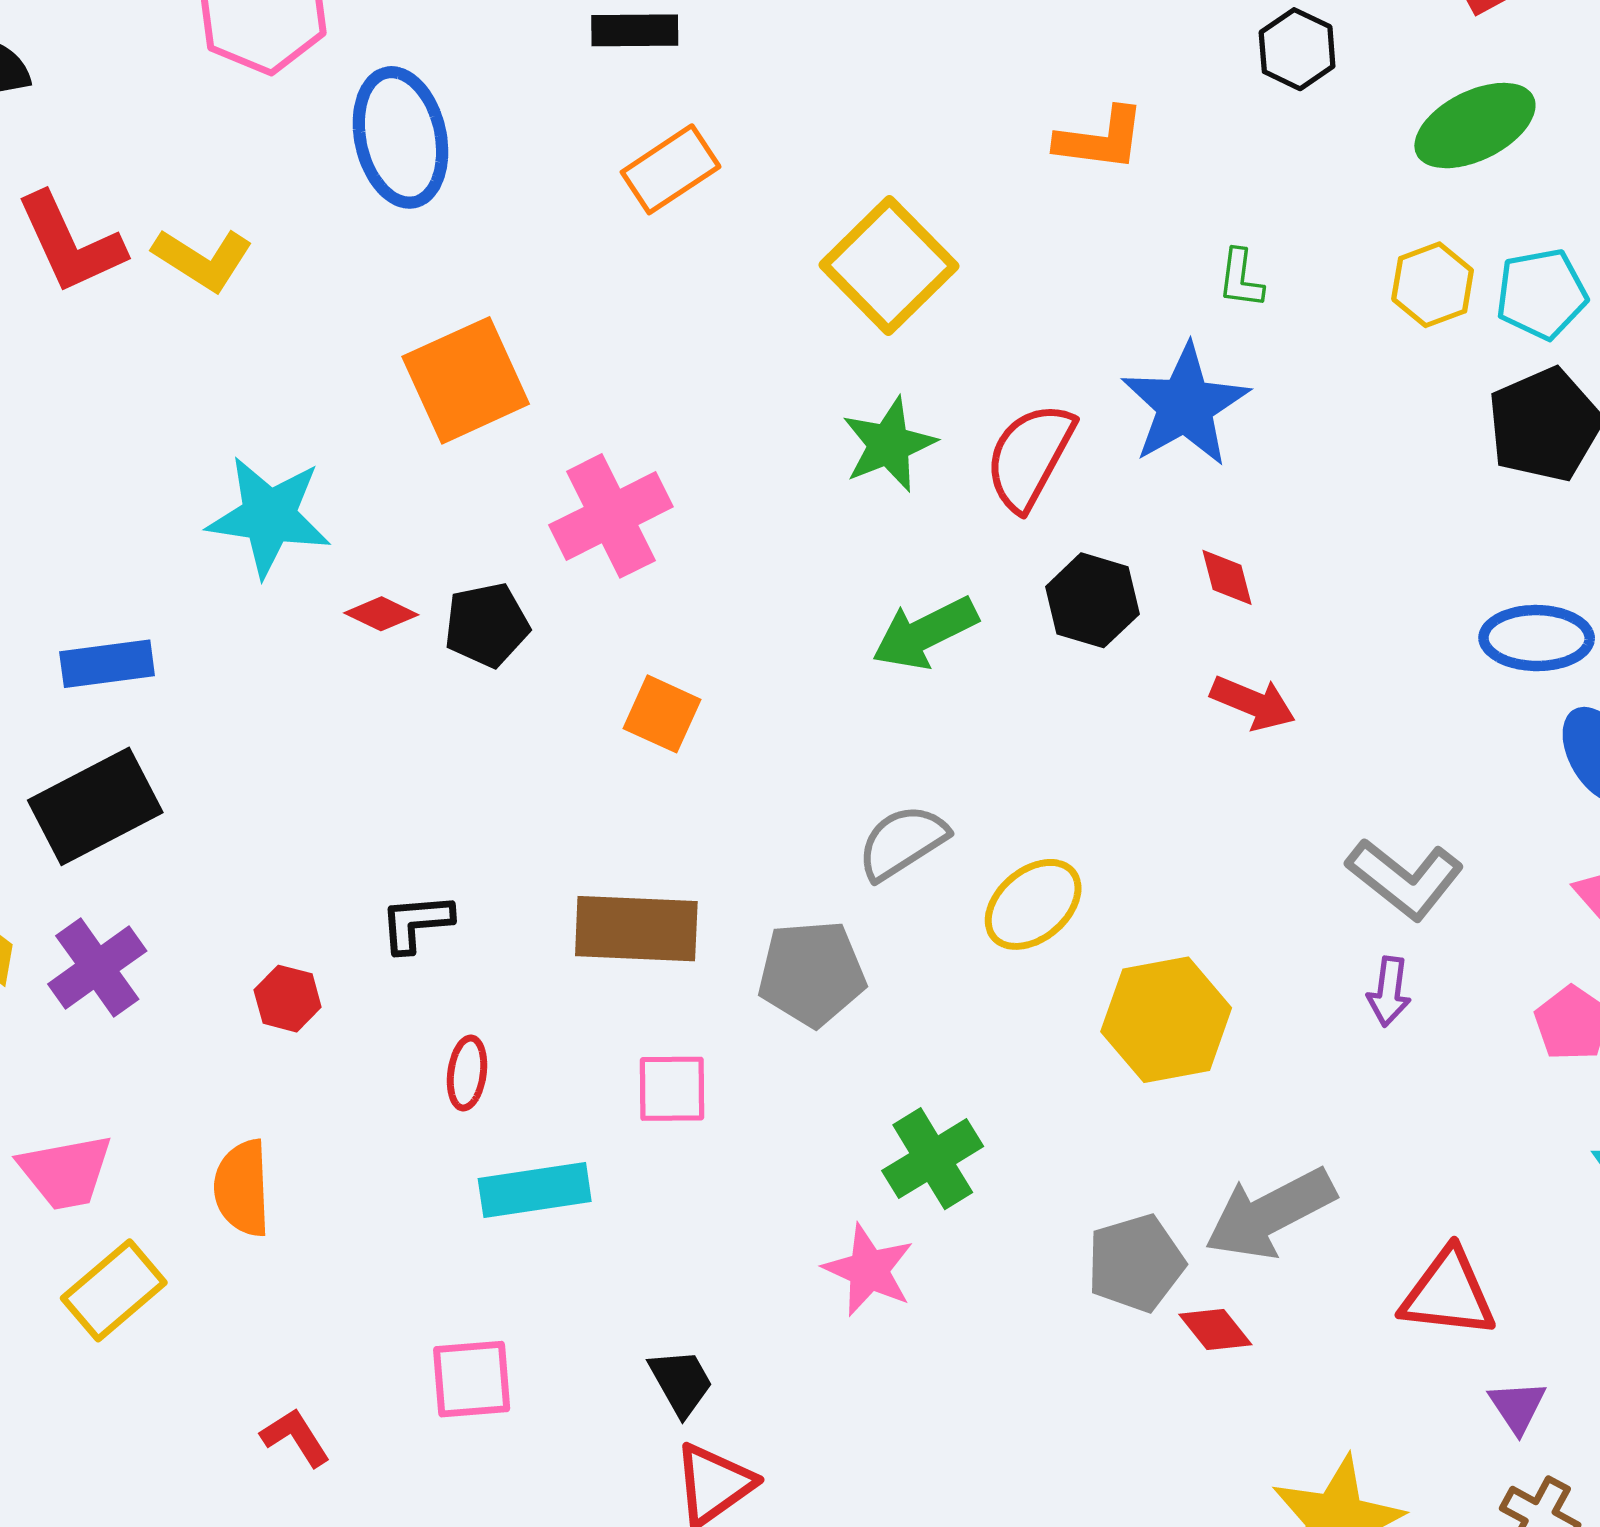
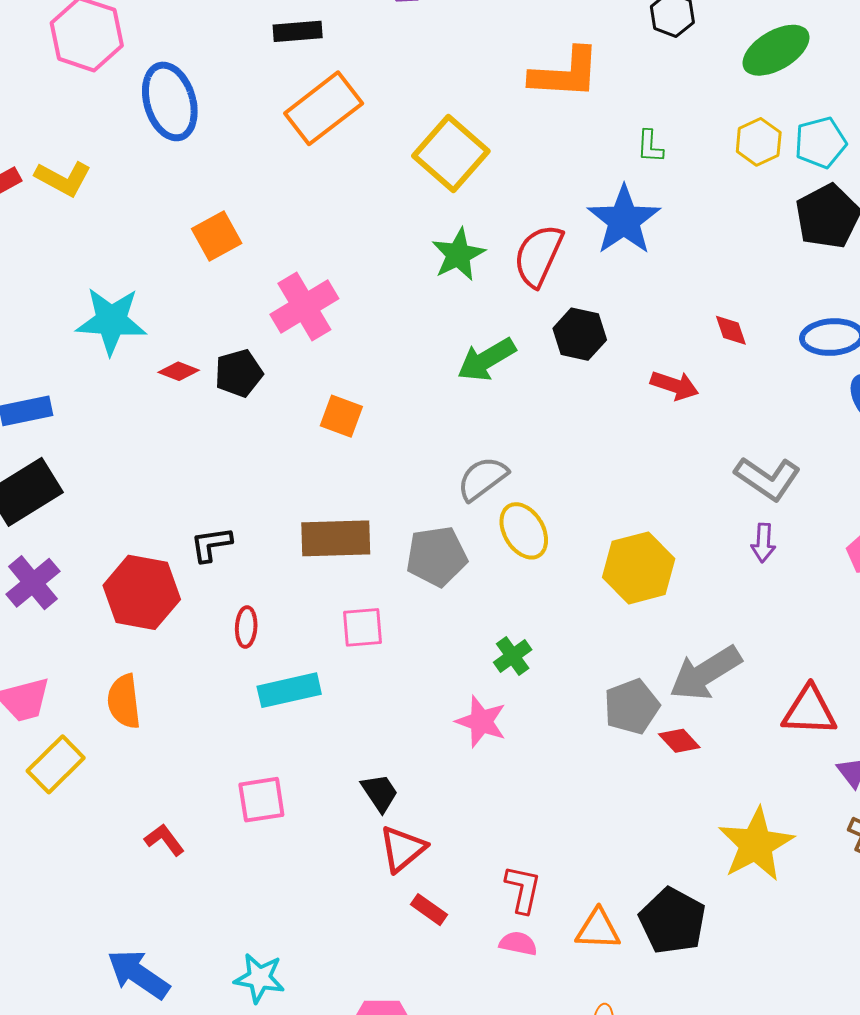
orange L-shape: (1100, 139) -> (565, 73), size x1.4
orange rectangle: (671, 169) -> (324, 108), size x1.4
orange square: (466, 380) -> (217, 236), size x0.7
red diamond: (1227, 577) -> (731, 330), moved
yellow ellipse: (1033, 904) -> (524, 531), moved, turned -76
red hexagon: (288, 999) -> (142, 592), size x2.0
green cross: (933, 1159) -> (513, 656), size x0.7

